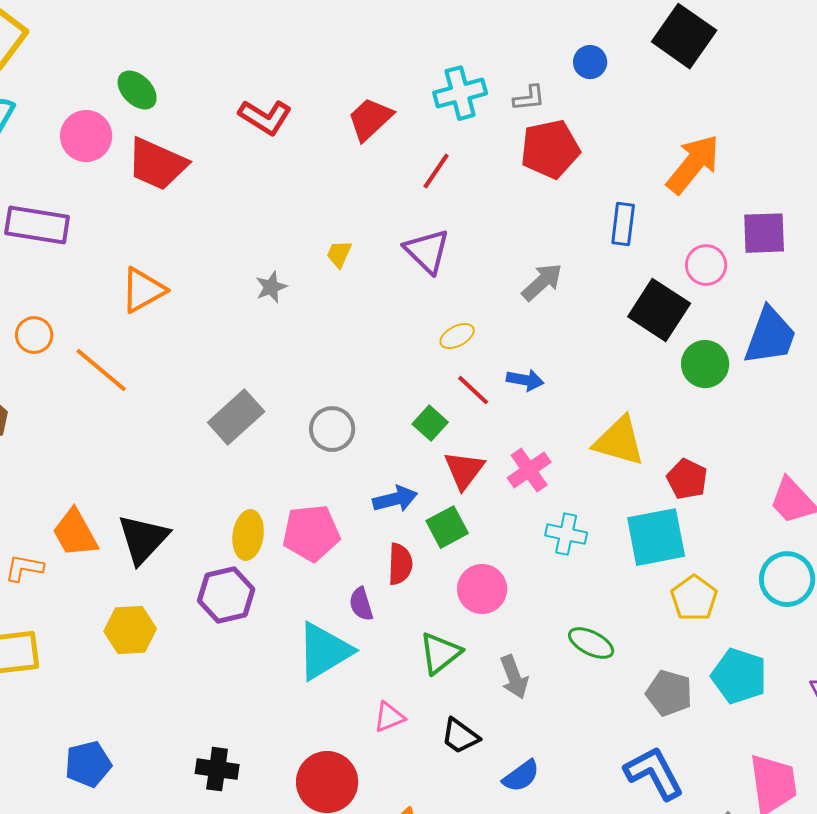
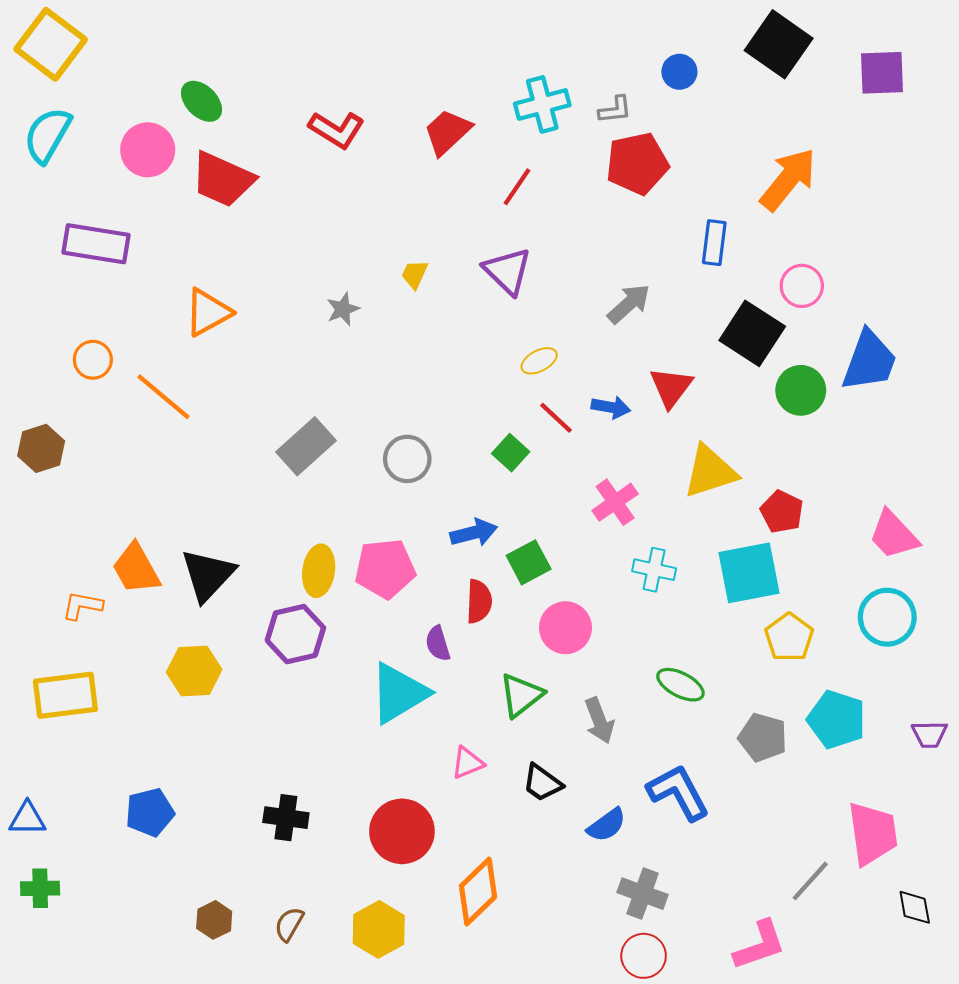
purple square: (764, 233) -> (882, 73), moved
yellow triangle: (619, 441) -> (710, 472), turned -34
red triangle: (464, 470) -> (671, 387), moved
blue L-shape: (654, 773) -> (678, 792), moved

